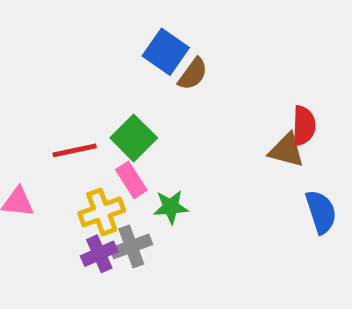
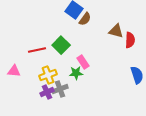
brown triangle: (286, 150) -> (116, 31), moved
pink rectangle: (131, 180) -> (83, 62), moved

